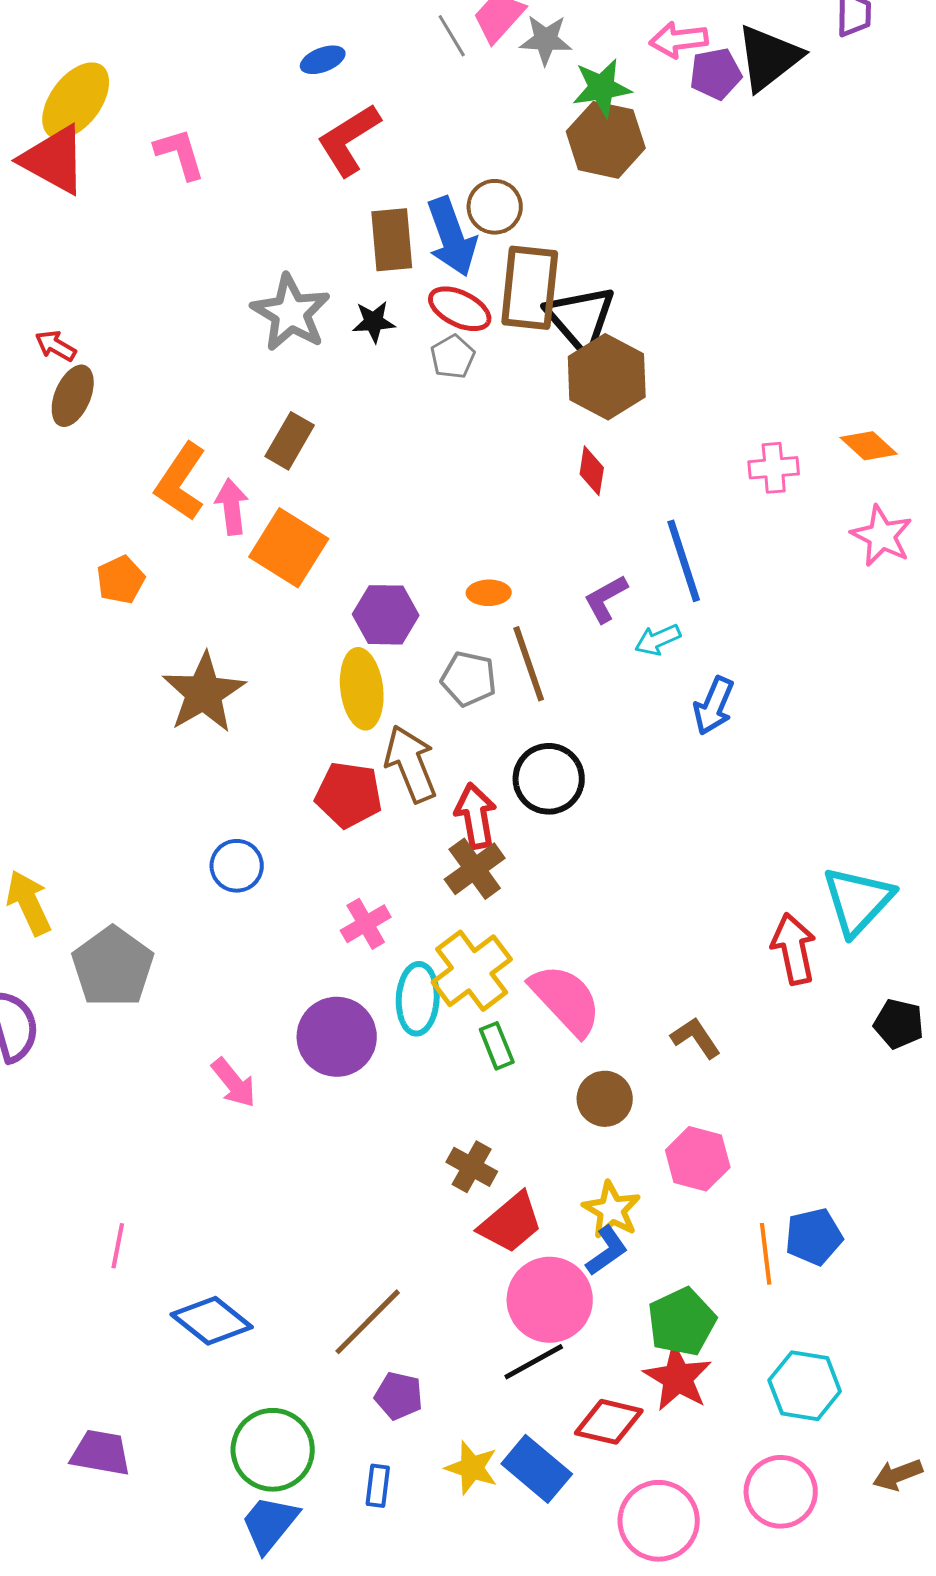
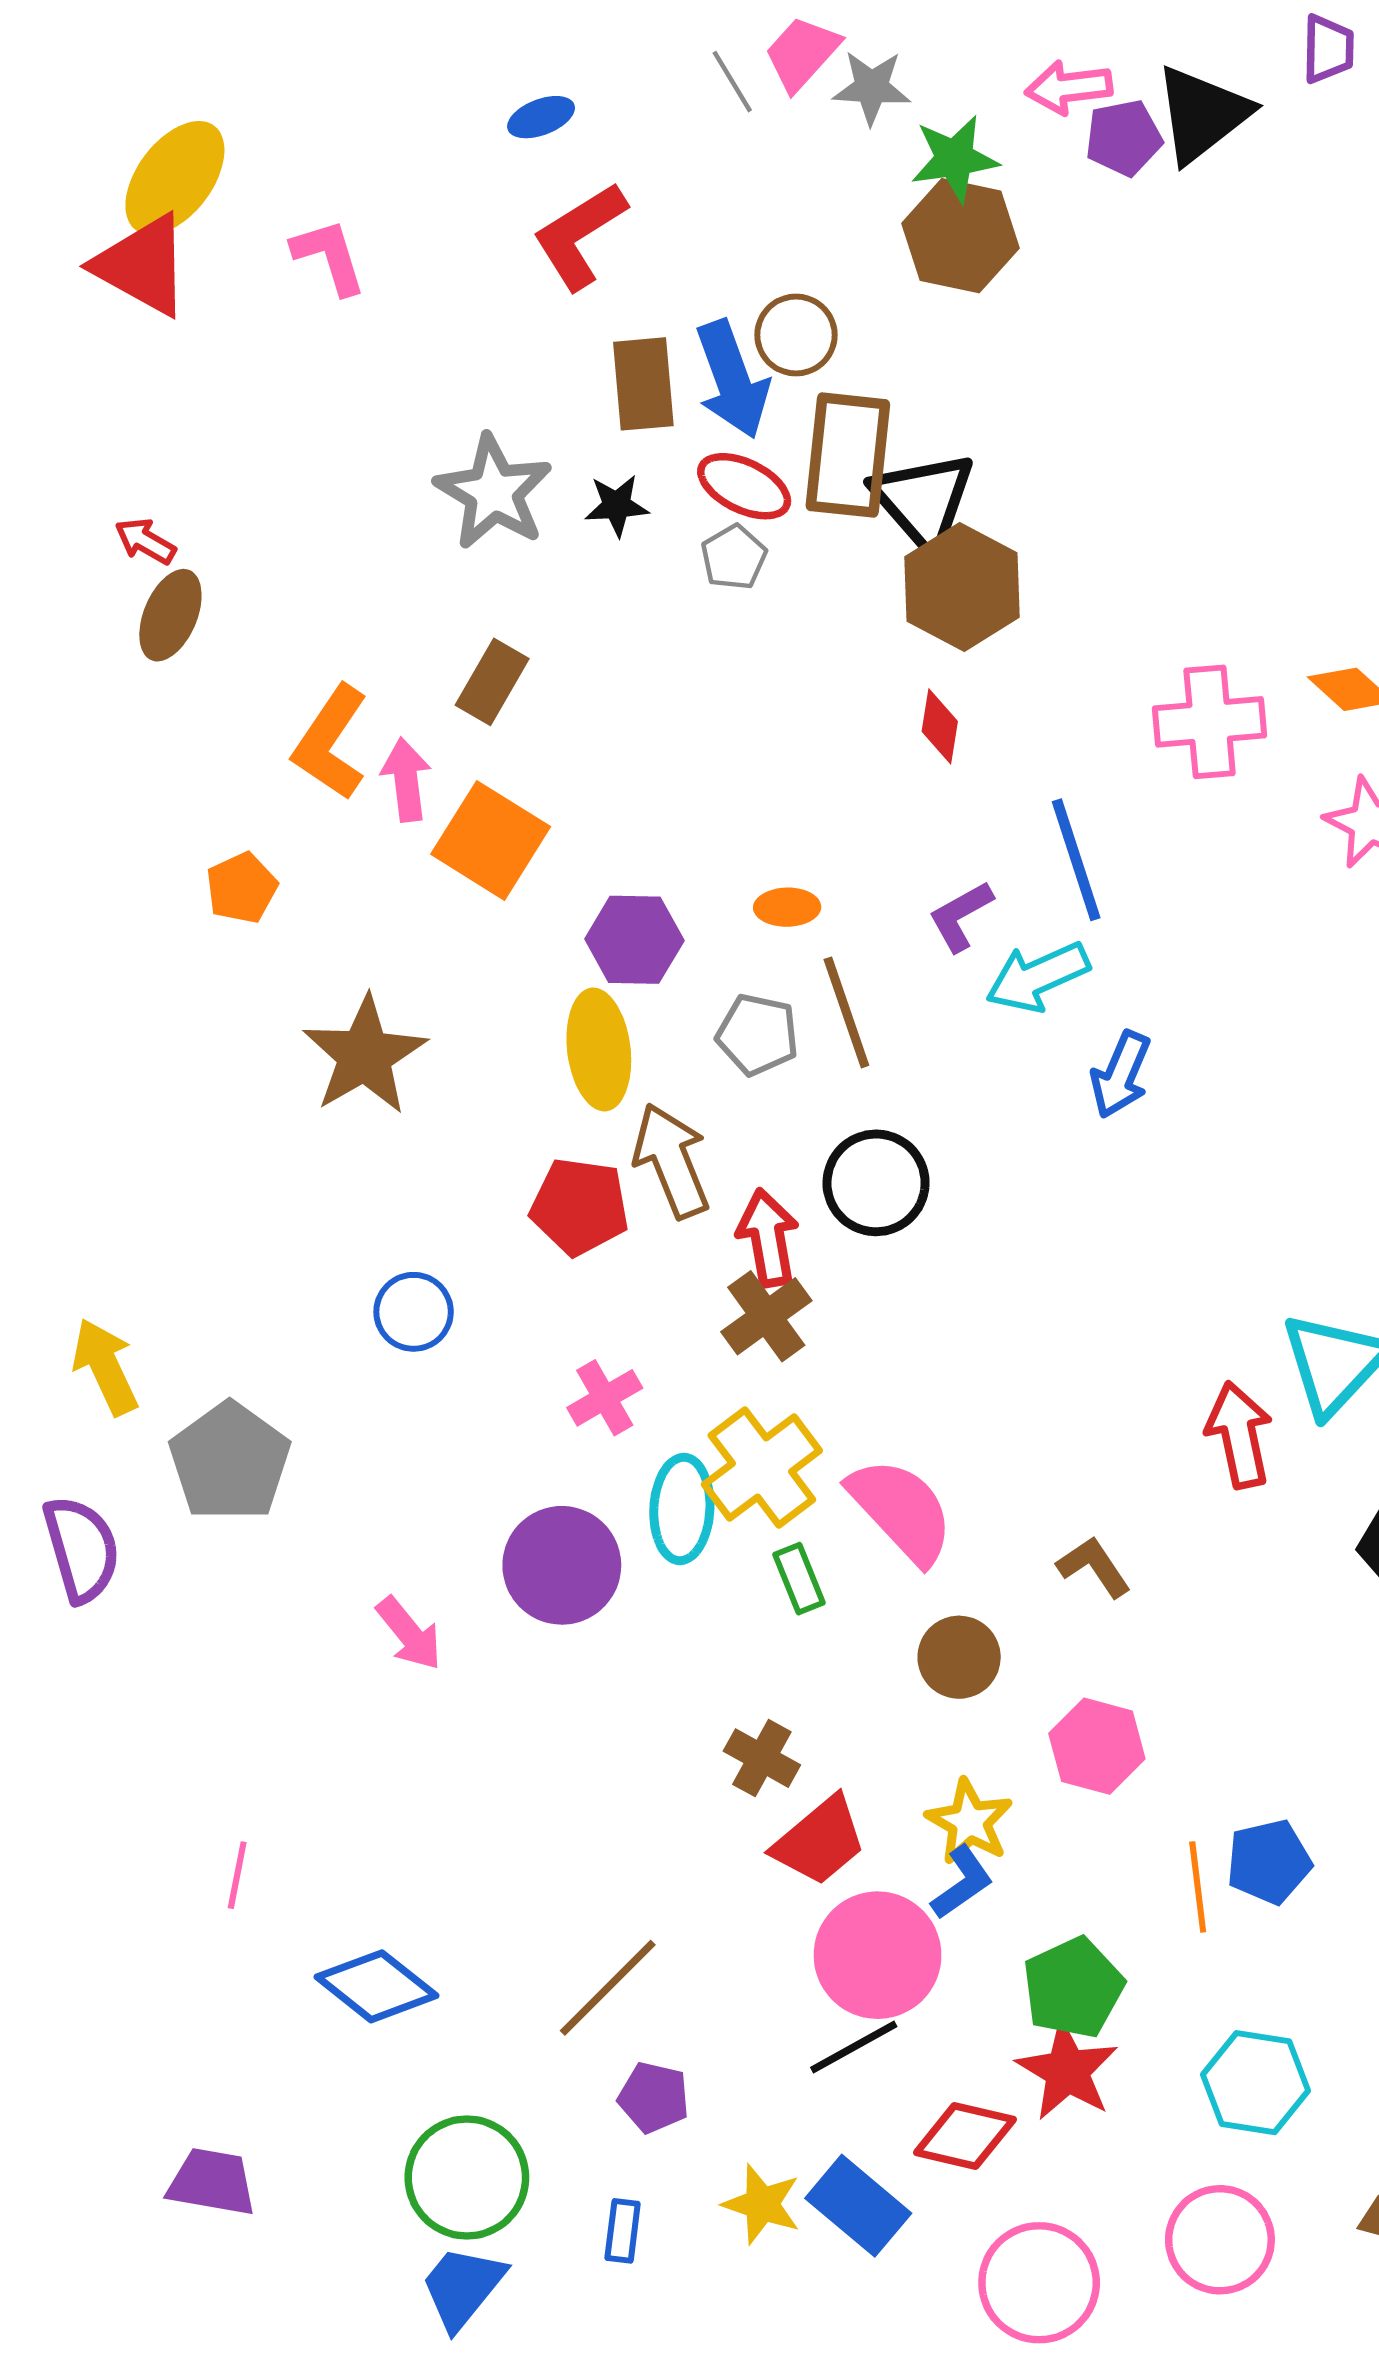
pink cross: (774, 468) -> (1210, 722), size x1.5
cyan arrow: (658, 640) -> (1038, 977), size x1.5

